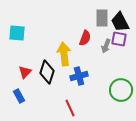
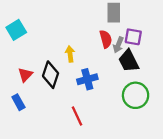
black trapezoid: (120, 22) -> (129, 61), moved
cyan square: (17, 33) -> (16, 30), turned -36
red semicircle: (85, 38) -> (106, 39), moved, turned -35
yellow arrow: (64, 54) -> (70, 54), size x0.6

